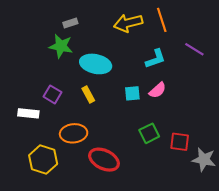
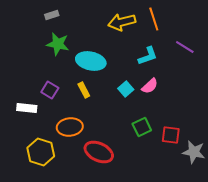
gray rectangle: (70, 23) -> (52, 15), moved
cyan square: (132, 93) -> (126, 89), turned -35

